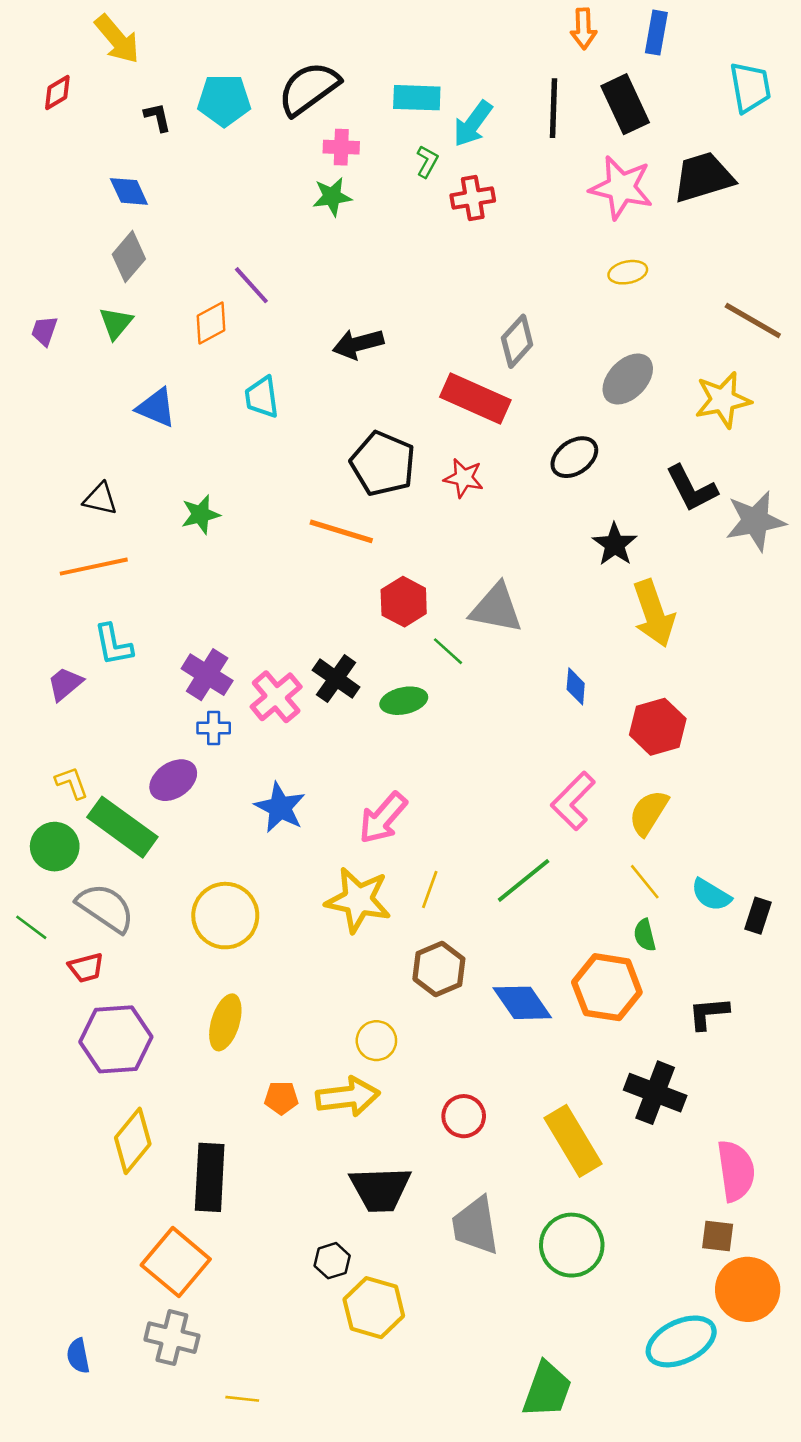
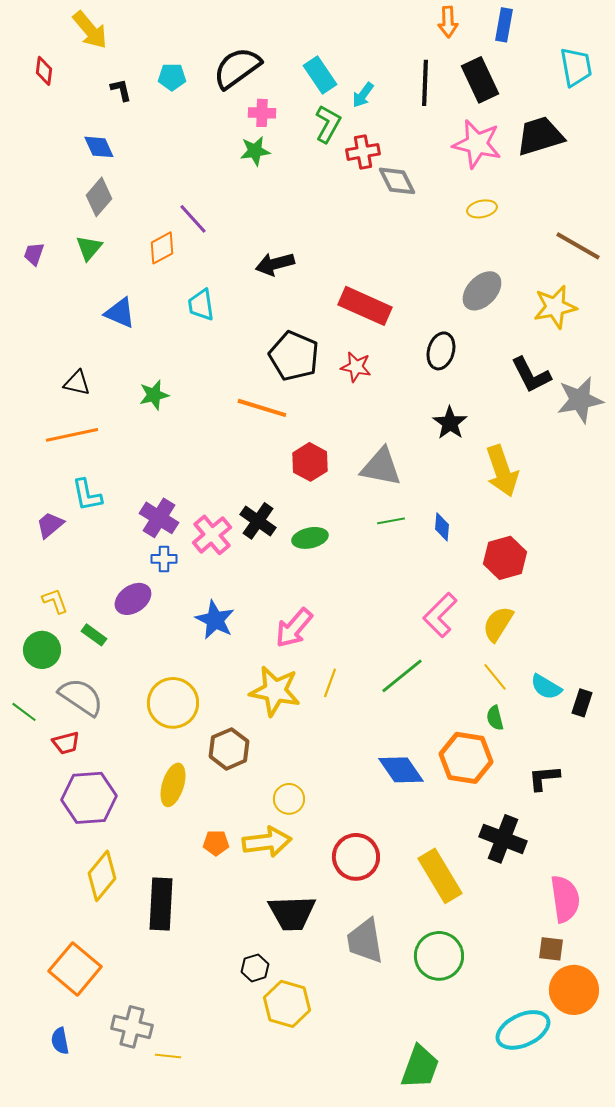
red diamond: (57, 92) -> (44, 71), turned -52
cyan rectangle: (417, 98) -> (320, 75), turned 54
cyan pentagon: (224, 100) -> (172, 77), size x0.7
cyan arrow: (473, 124) -> (363, 95), size x0.7
green L-shape: (427, 162) -> (328, 124), size x1.5
gray diamond: (517, 341) -> (397, 181), moved, turned -69
black ellipse: (574, 457) -> (441, 351), turned -39
black star: (615, 544) -> (450, 423), moved
green line: (448, 651) -> (391, 521), moved, turned -52
green rectangle: (122, 827) -> (94, 635), size x0.5
brown hexagon: (439, 969) -> (229, 749), moved
red circle: (464, 1116) -> (356, 857), size x1.4
orange square: (176, 1262) -> (75, 969), moved
yellow line: (242, 1399) -> (168, 1056), moved

